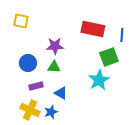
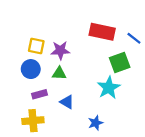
yellow square: (21, 21) -> (36, 46), moved
blue line: (122, 35) -> (134, 38), turned -56
yellow cross: (30, 110) -> (33, 121), turned -30
blue star: (51, 112) -> (95, 123), moved

